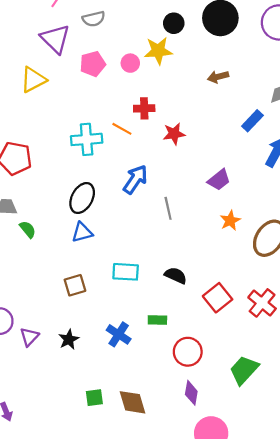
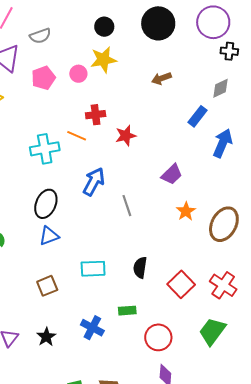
black circle: (174, 23) -> (104, 27), moved
black semicircle: (176, 275) -> (140, 268), turned -100
green trapezoid: (244, 370) -> (212, 331), moved

